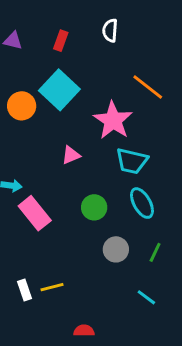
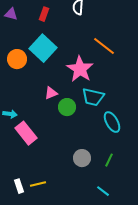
cyan ellipse: (142, 203) -> (112, 122), moved
green circle: (94, 207) -> (67, 107), moved

